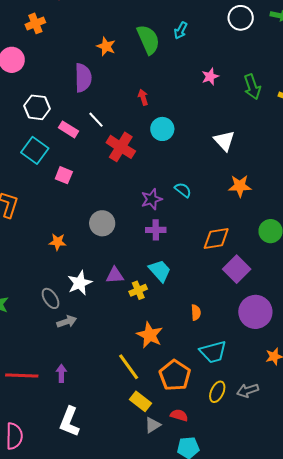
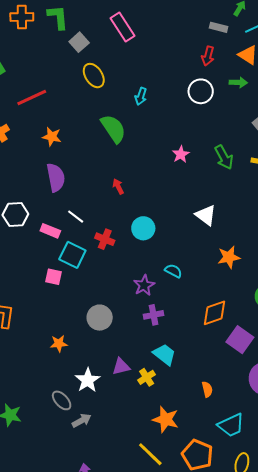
cyan arrow: (181, 30) -> (141, 96), moved
orange star: (106, 46) -> (52, 137), moved
cyan circle: (162, 129) -> (143, 228), moved
red cross: (121, 147) -> (105, 239), size x0.7
cyan square: (35, 150) -> (72, 255), moved

